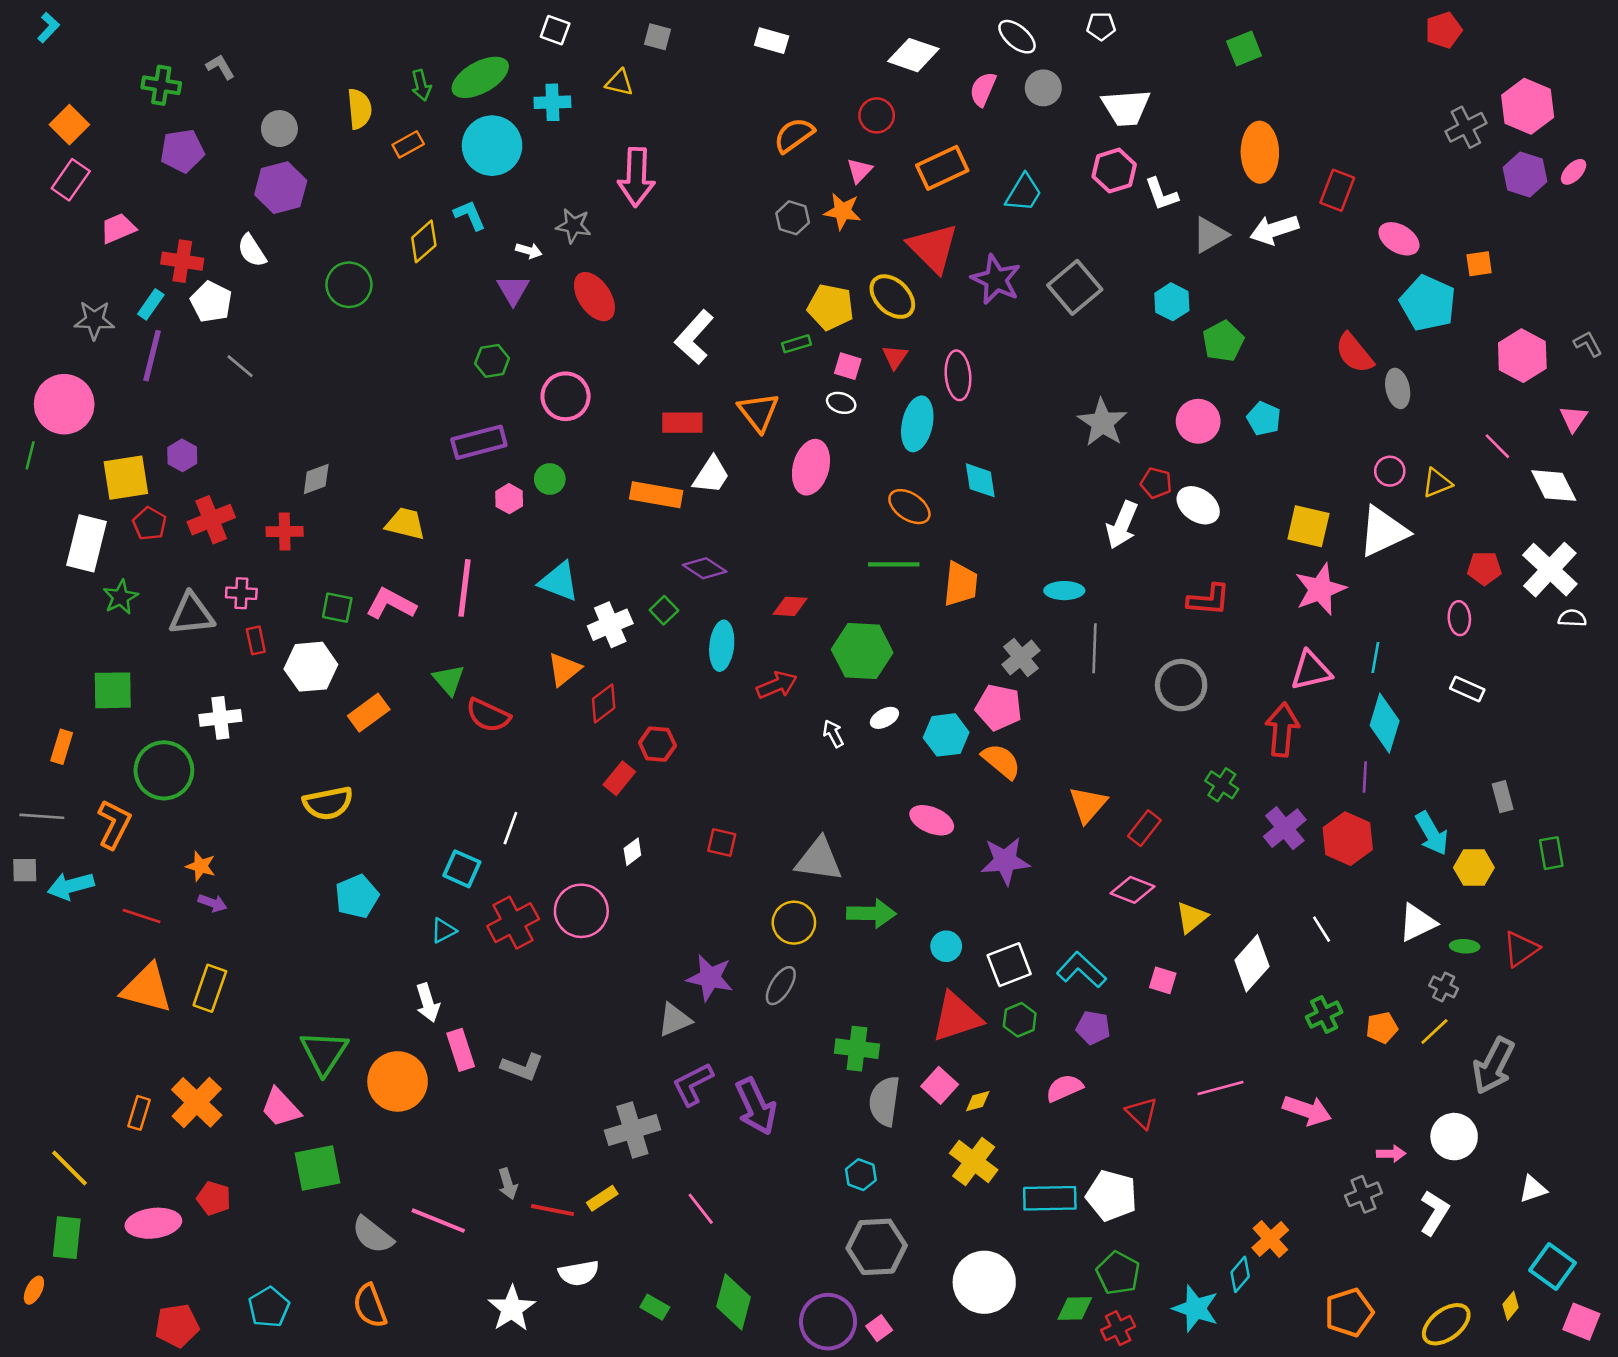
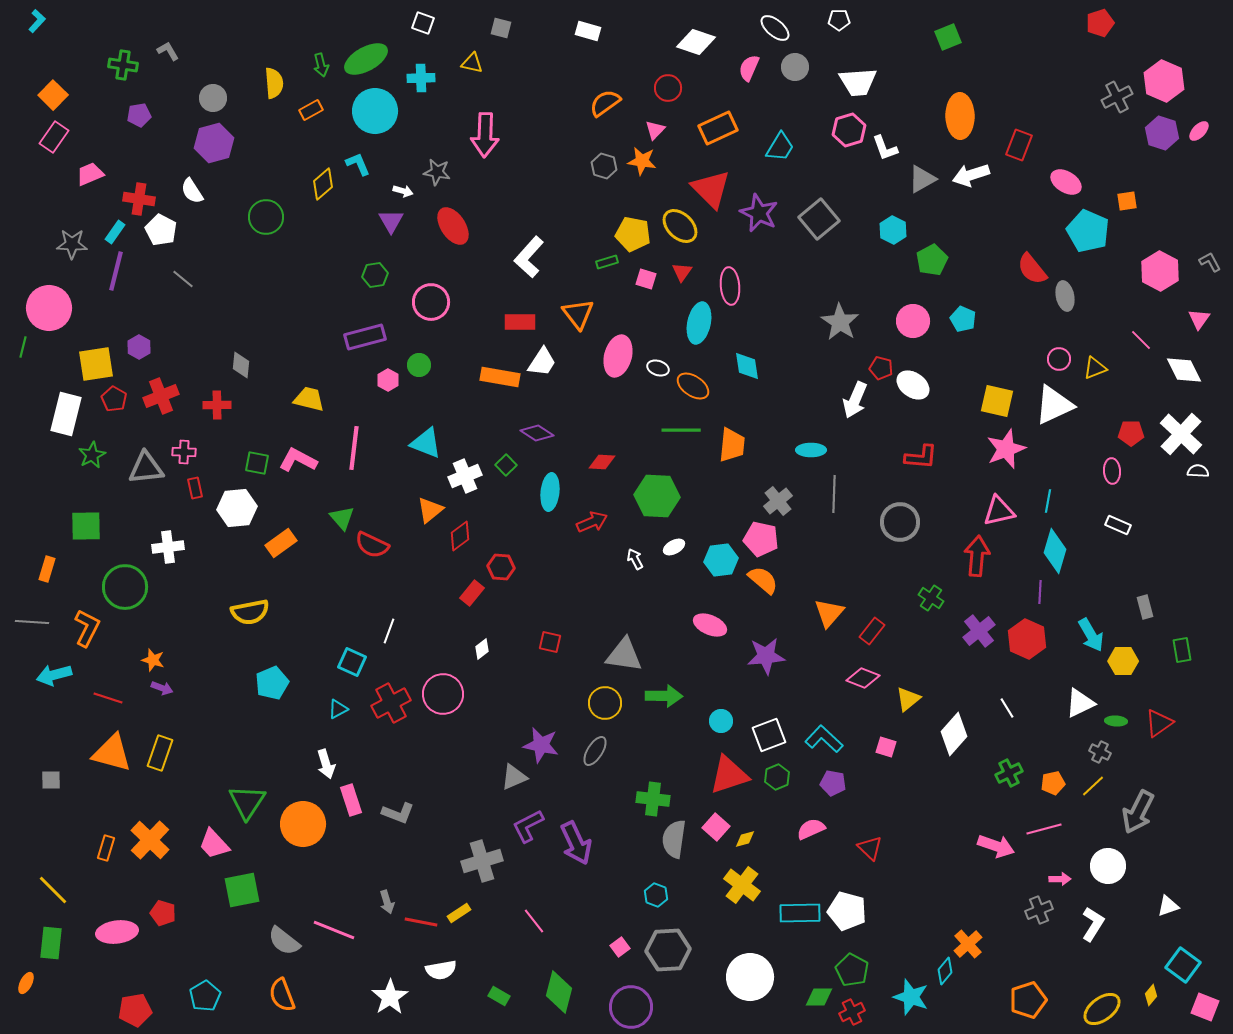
purple pentagon: (182, 151) -> (139, 115), size x0.7
white ellipse: (841, 403) -> (658, 368), moved
gray diamond: (316, 479) -> (241, 365), turned -64
gray square: (25, 870) -> (51, 780), moved
pink line: (1220, 1088) -> (1044, 829), moved
pink square: (879, 1328) -> (620, 947), moved

